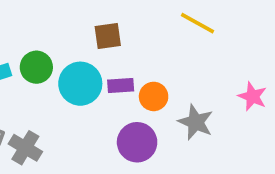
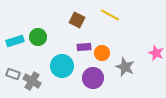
yellow line: (197, 23) -> (110, 15), moved
brown square: (108, 36) -> (77, 20), turned 35
cyan circle: (80, 84) -> (62, 66), moved

